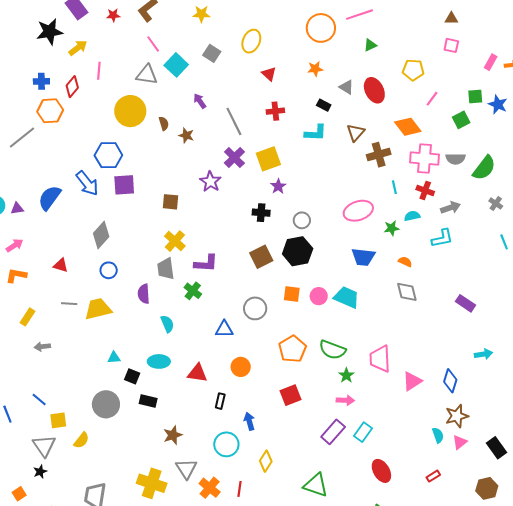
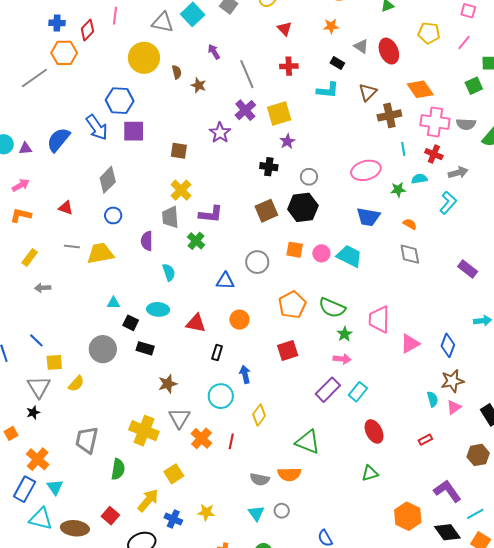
pink line: (432, 99) -> (464, 42), moved
cyan L-shape: (442, 238) -> (448, 203), turned -40

